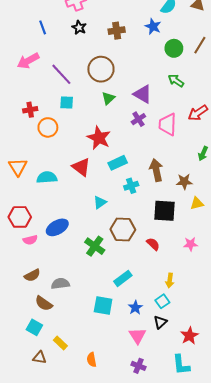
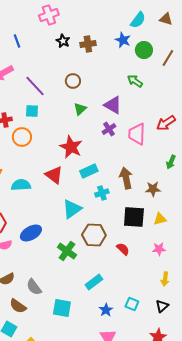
black star: (79, 27) -> (63, 41), moved
green circle: (174, 48) -> (144, 50), moved
brown circle: (101, 69) -> (73, 81), size x0.6
green arrow: (176, 81) -> (135, 81), moved
cyan square: (67, 102) -> (32, 111), moved
cyan triangle: (100, 202) -> (72, 209), size x1.5
yellow triangle: (197, 203) -> (160, 219), moved
yellow arrow: (170, 280) -> (165, 279), moved
gray semicircle: (60, 284) -> (34, 287), turned -120
cyan square: (162, 301) -> (132, 304), turned -32
cyan square: (103, 305) -> (62, 308), moved
black triangle: (160, 322) -> (162, 306), moved

